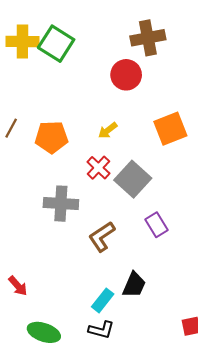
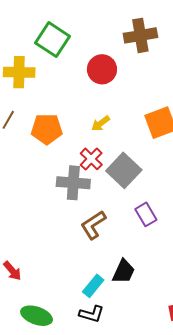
yellow cross: (22, 42) -> (19, 72), moved
red circle: (126, 75) -> (102, 69), moved
gray cross: (61, 204) -> (73, 183), moved

